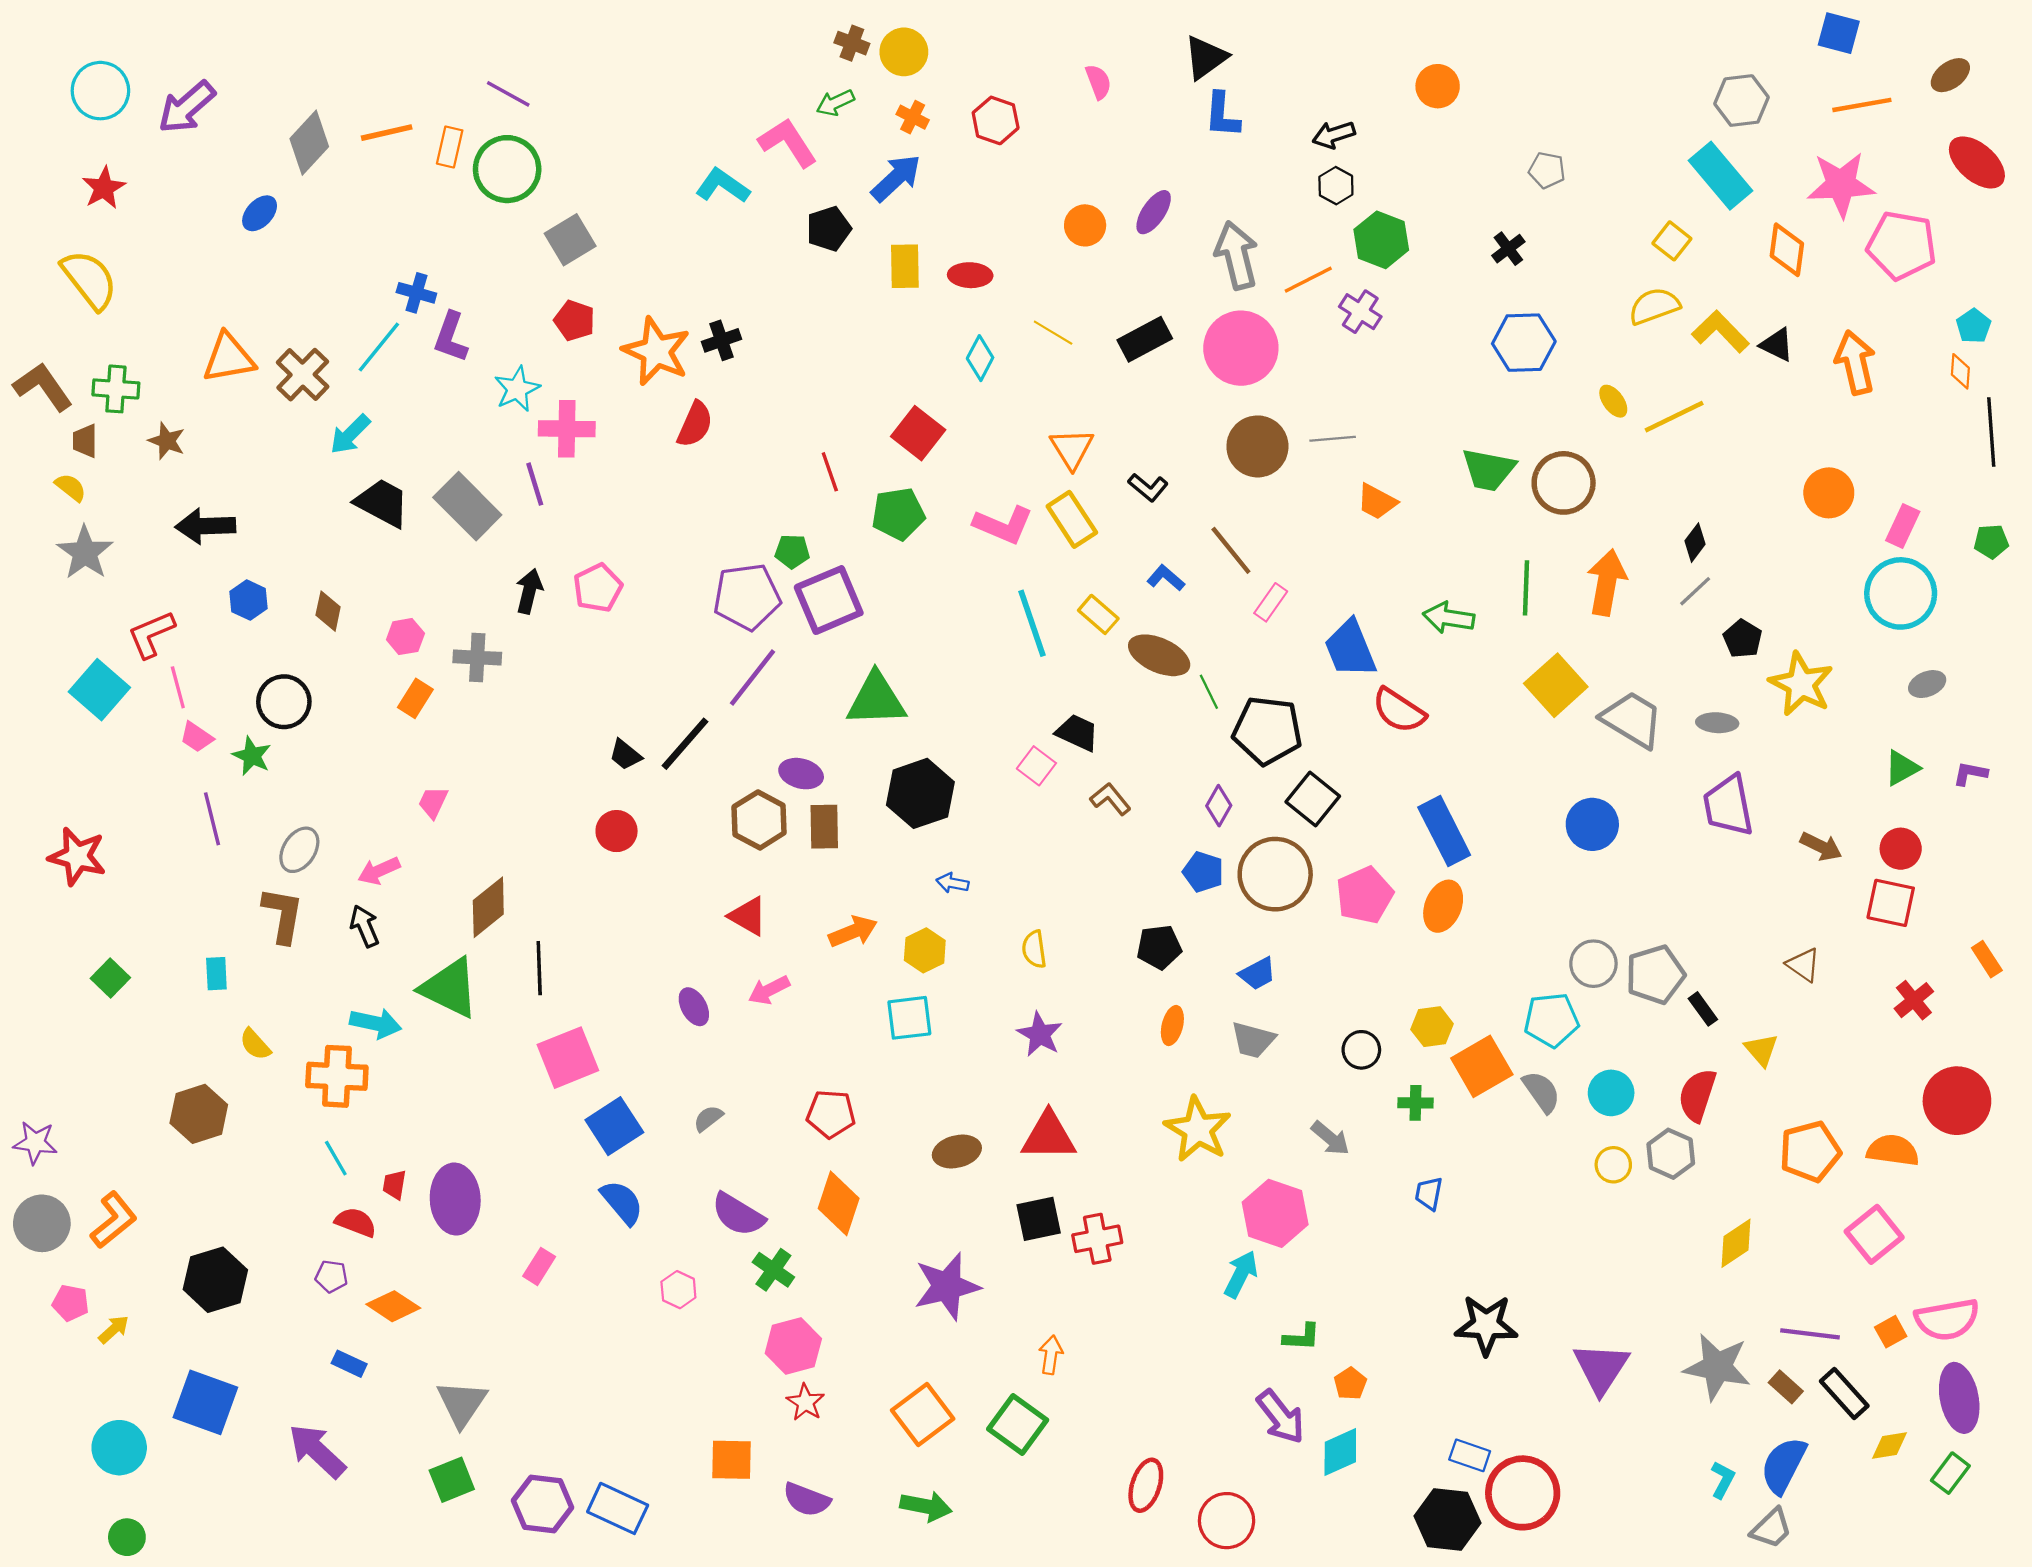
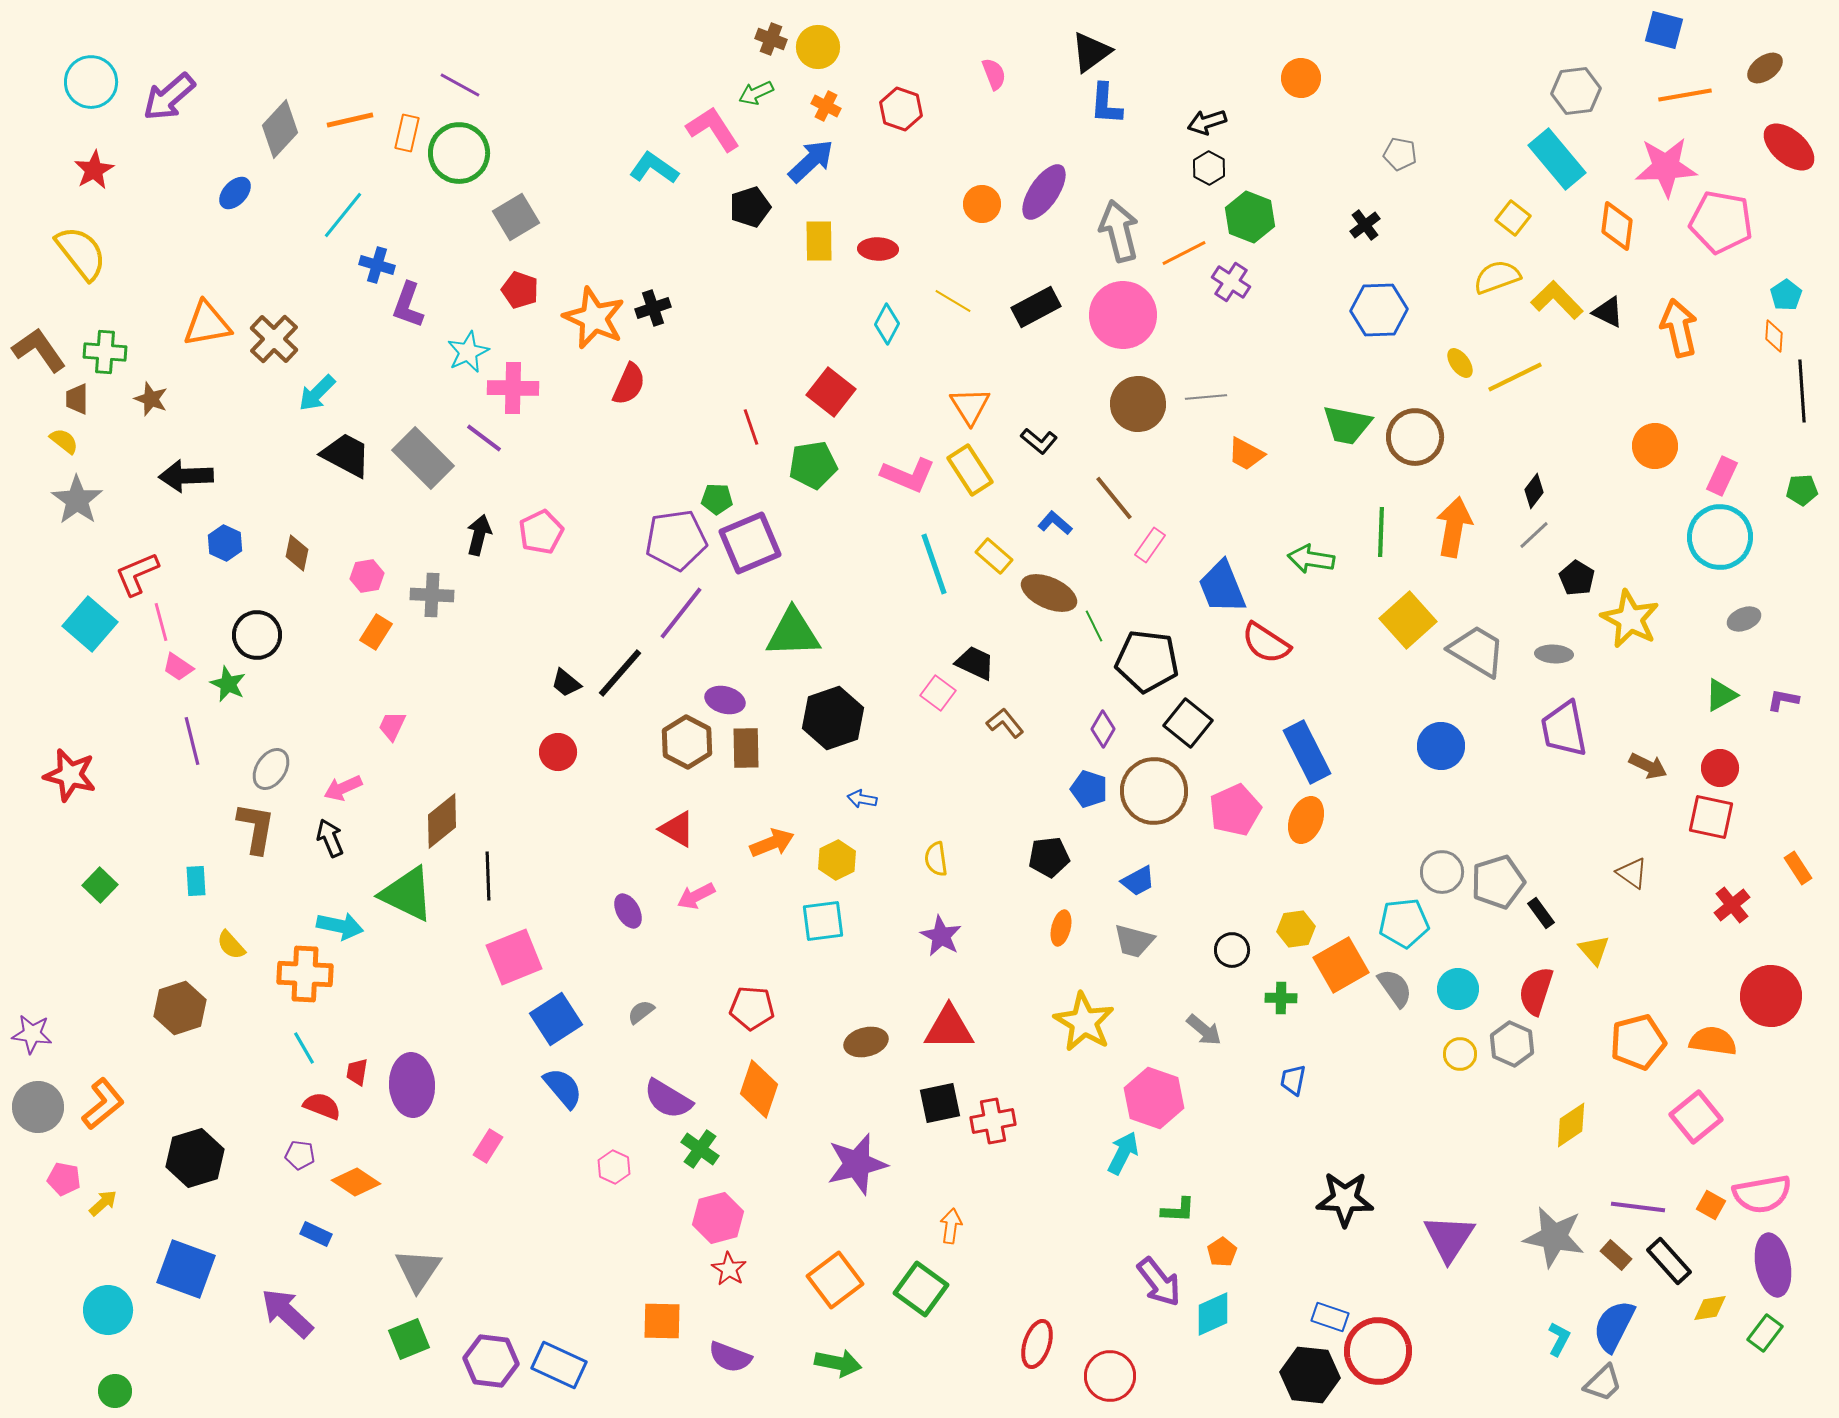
purple ellipse: (1154, 212) -> (1044, 192), size x1.4
cyan line: (379, 347) -> (343, 215), moved
purple line: (535, 484) -> (484, 438), turned -36
orange square: (1891, 1332) -> (1711, 1205), turned -32

